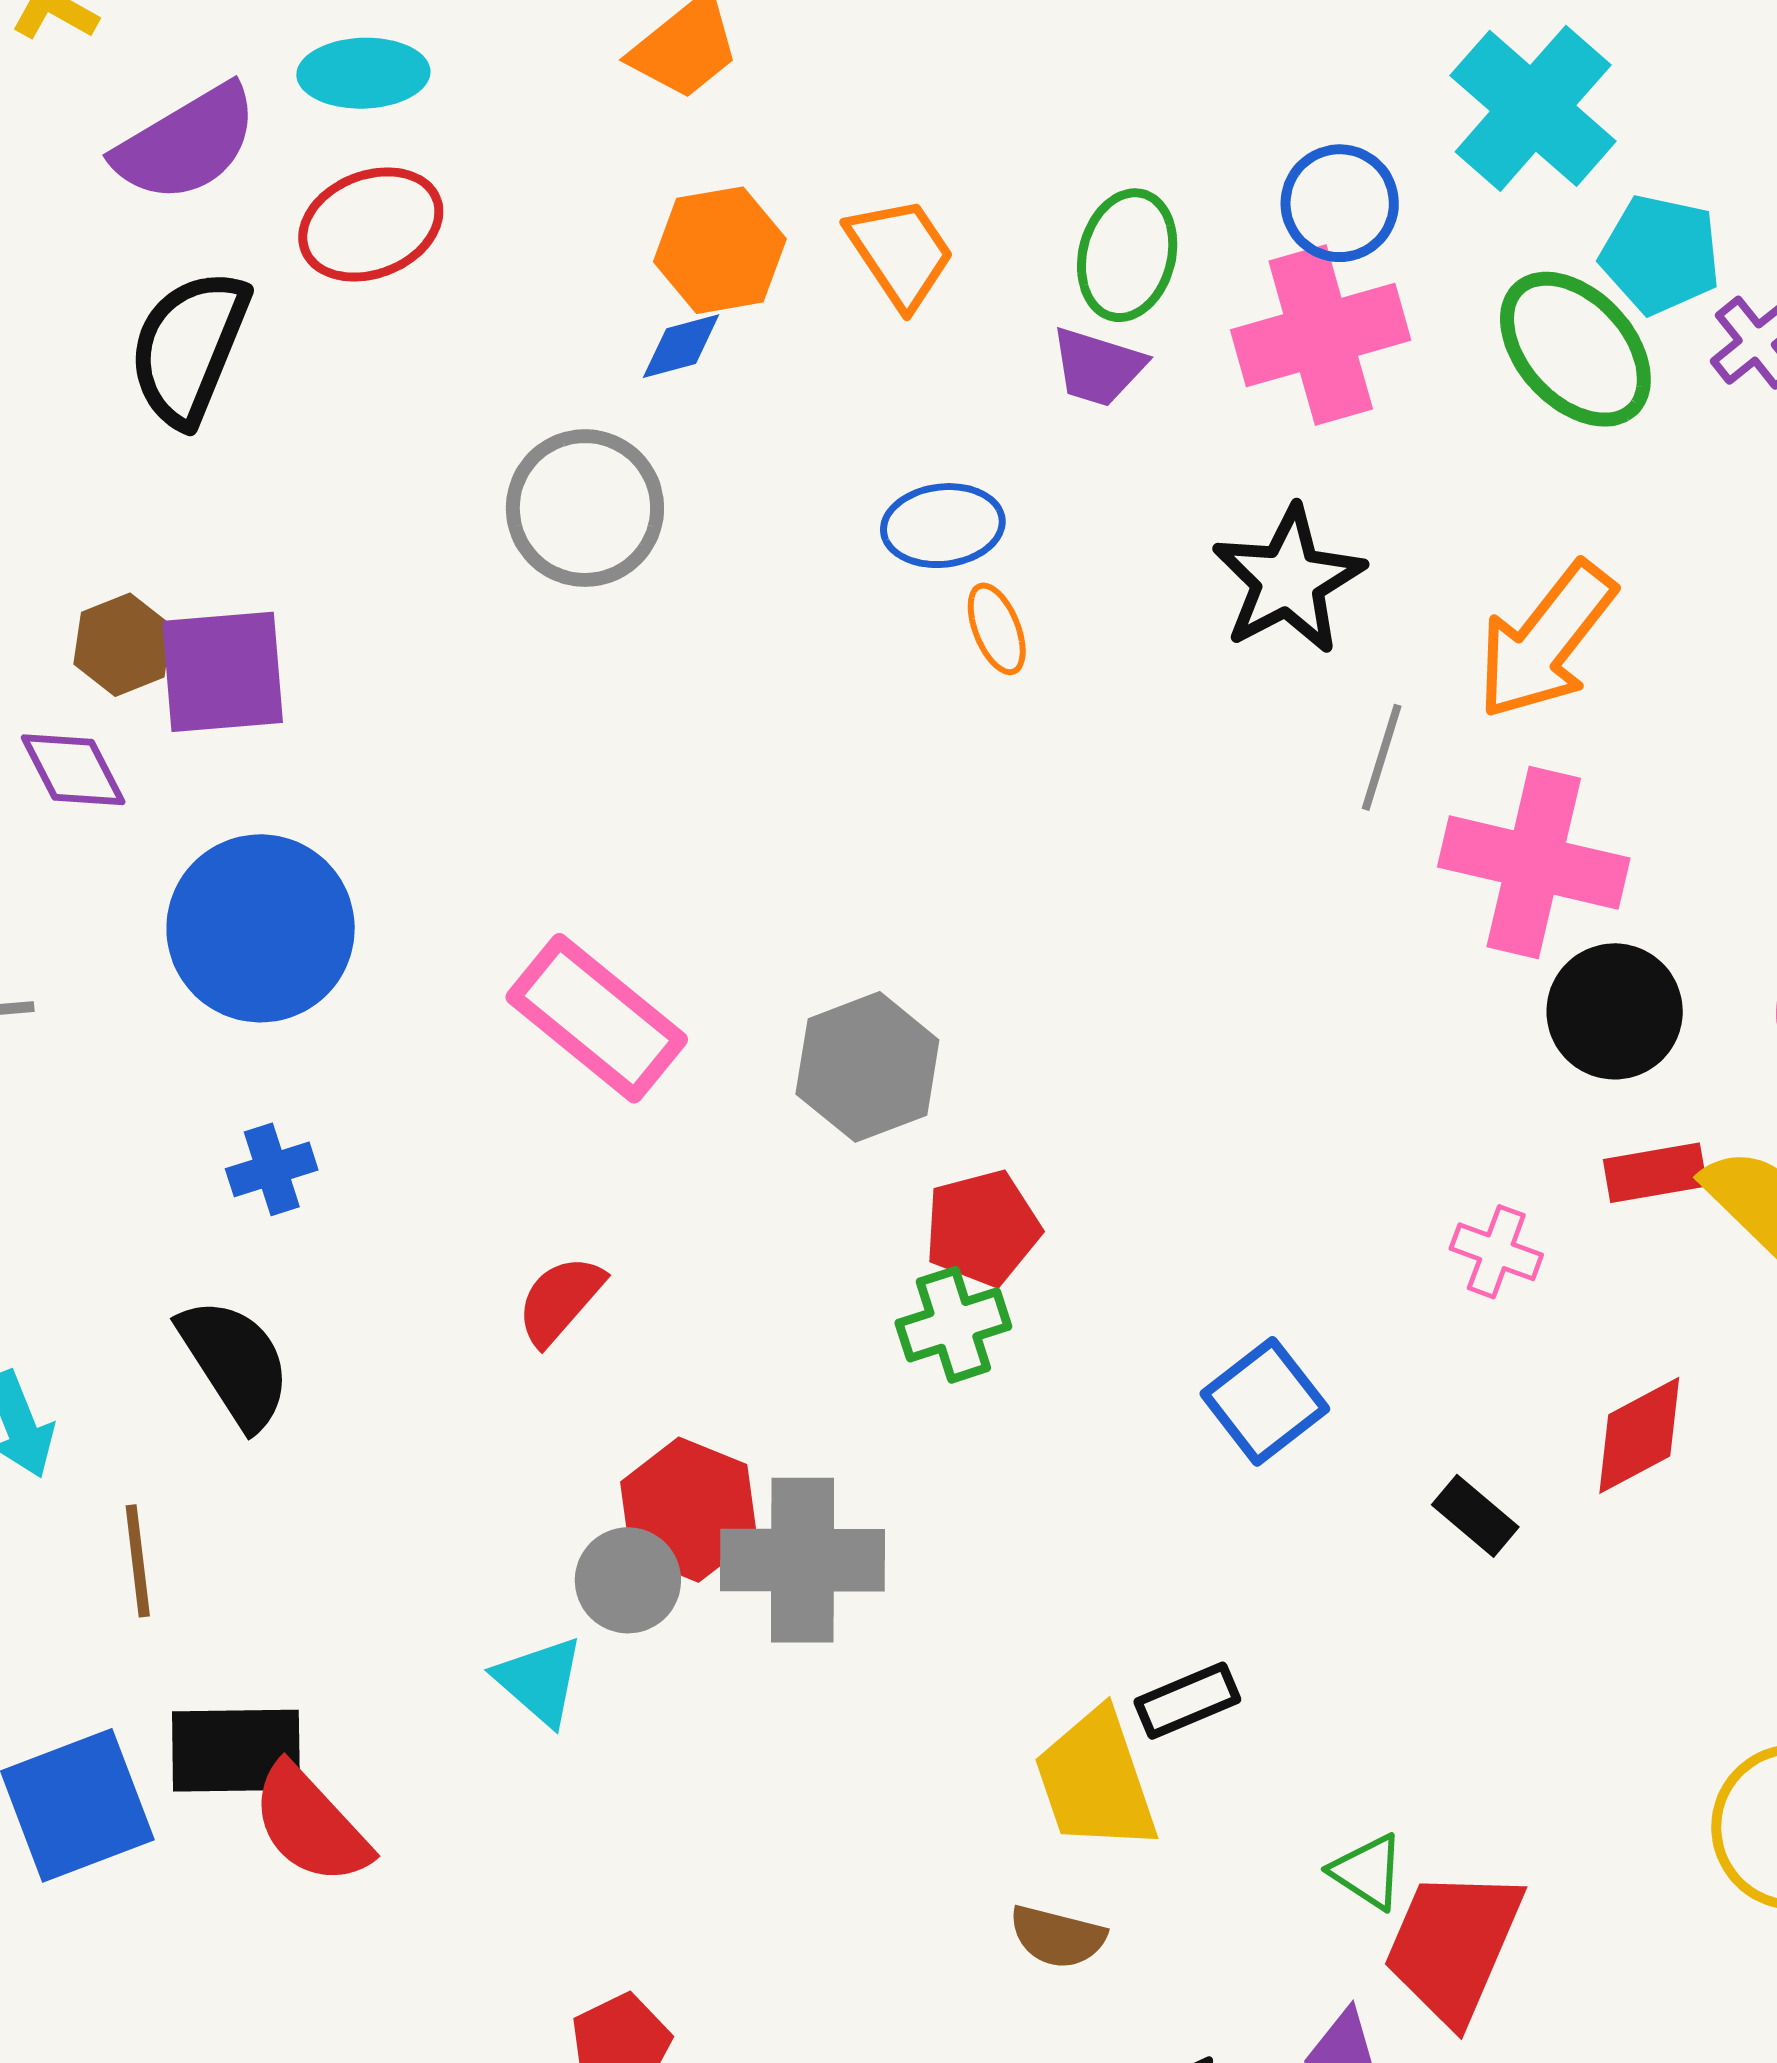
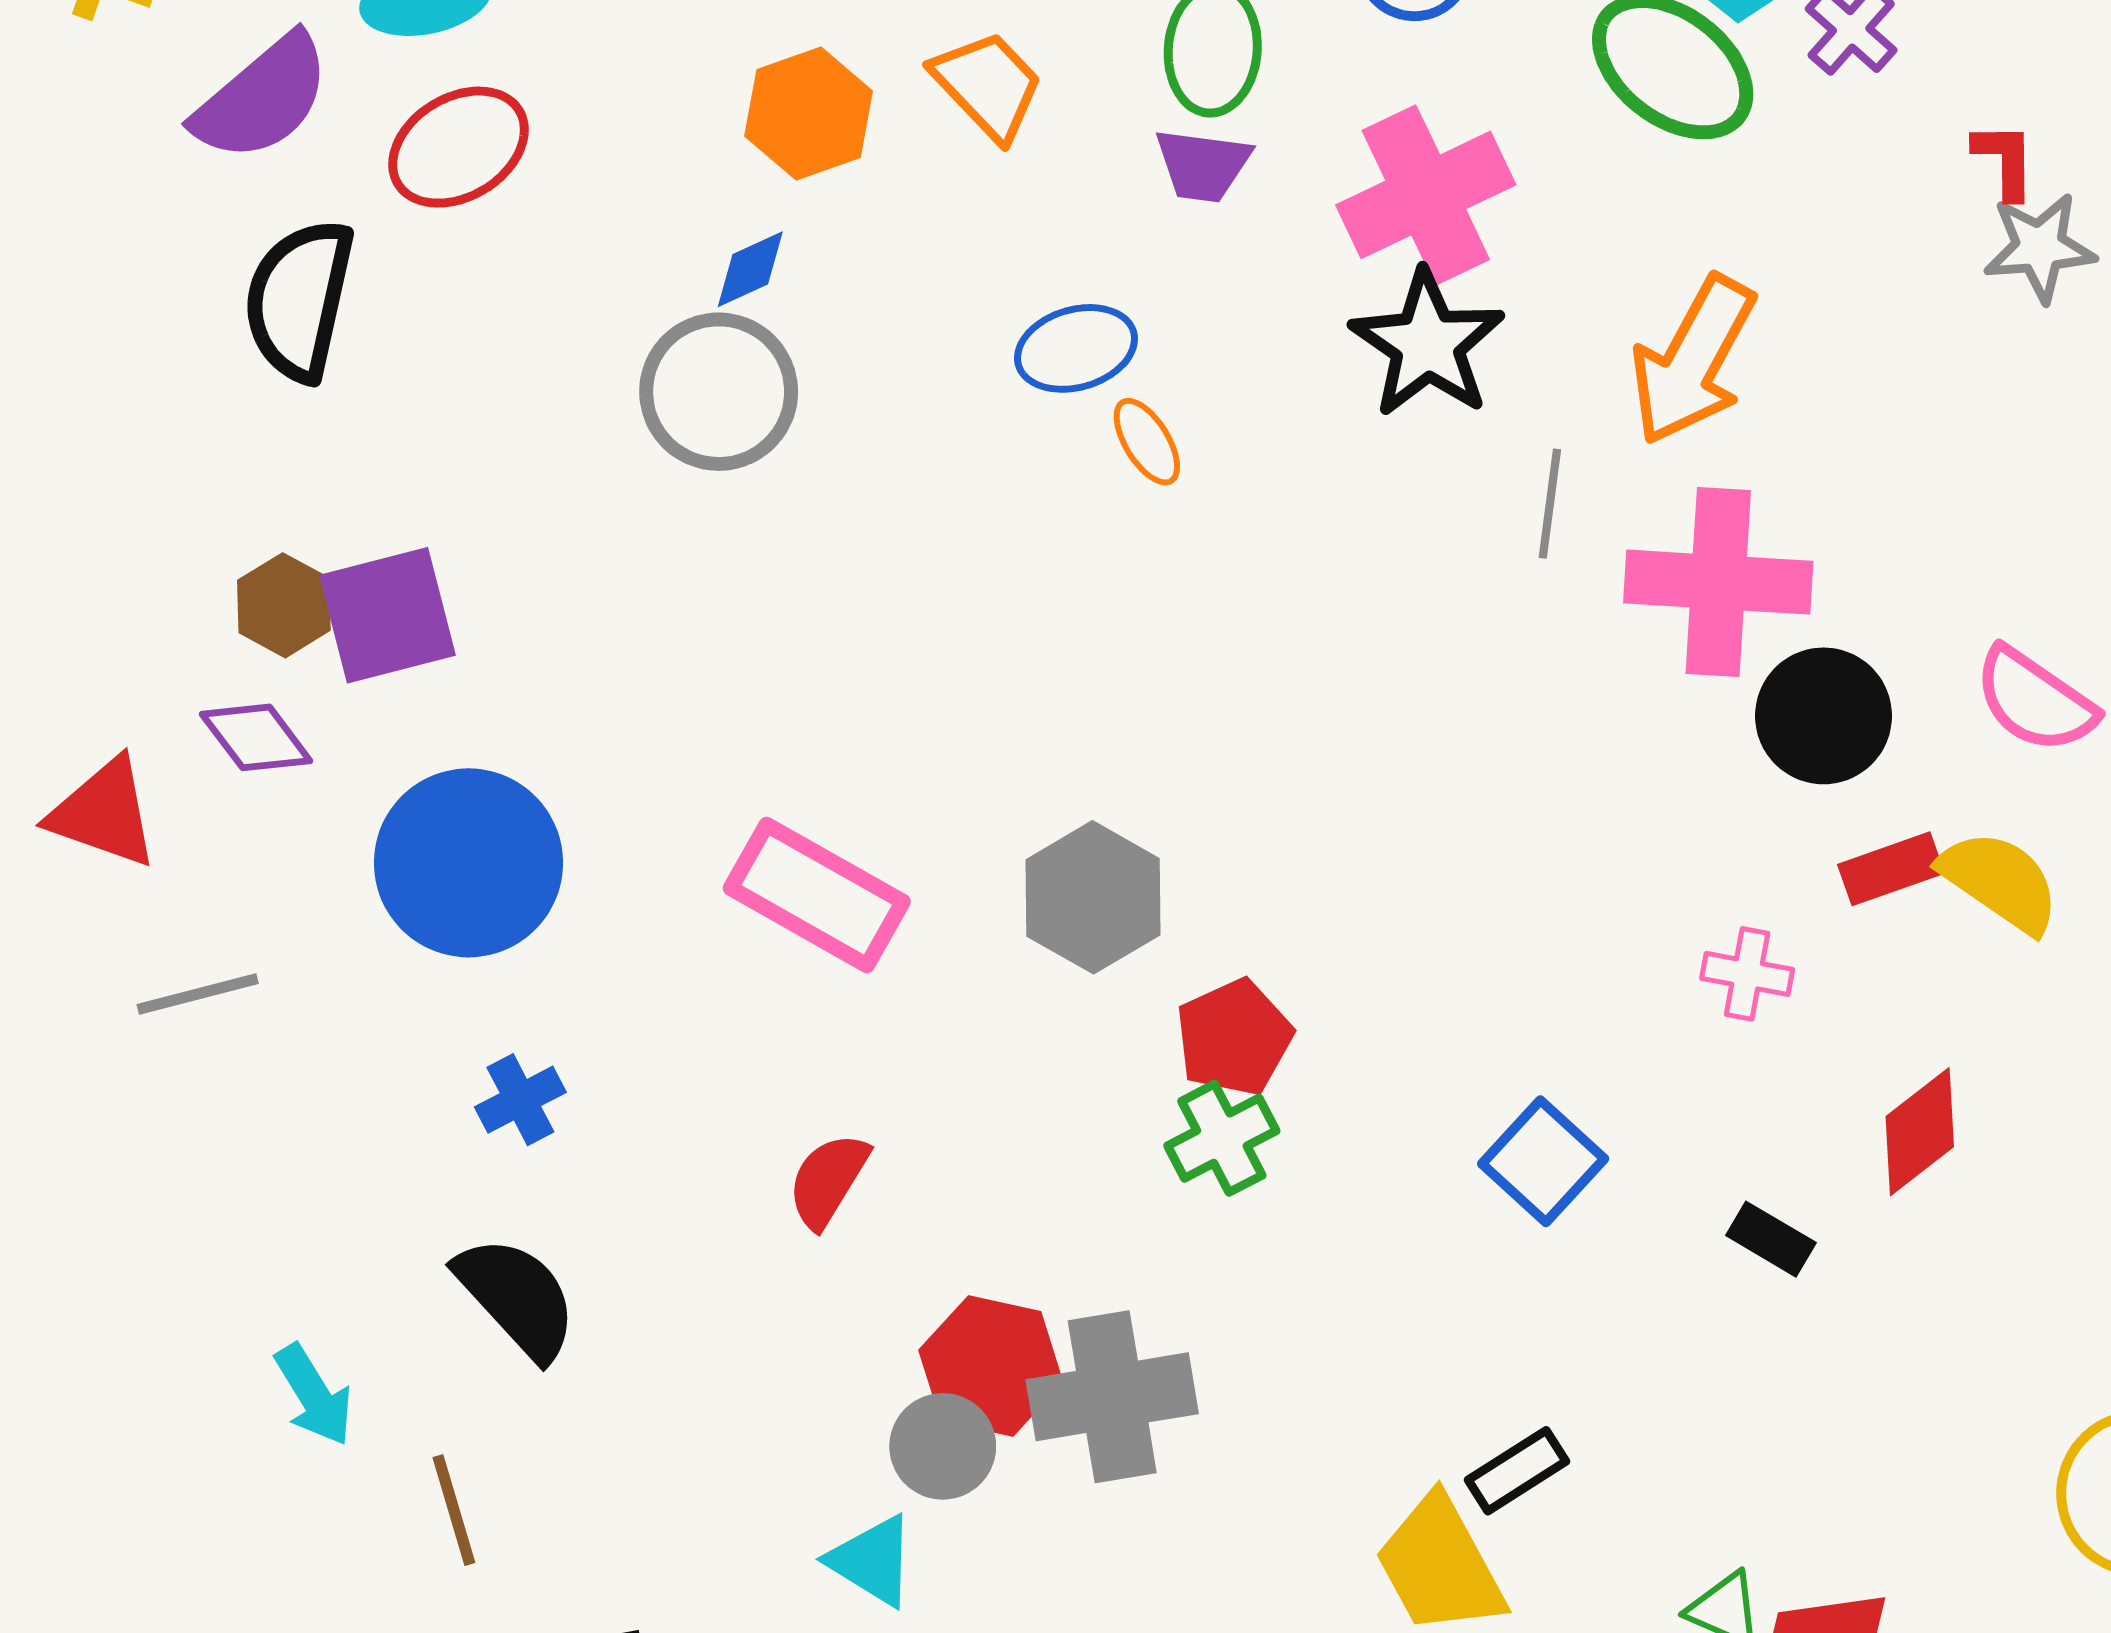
pink cross: (1321, 335) -> (1426, 195), moved
blue diamond: (681, 346) -> (750, 269), moved

